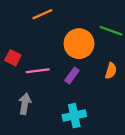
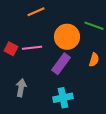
pink line: (38, 71) -> (32, 48), moved
purple rectangle: (72, 75) -> (61, 64), size x1.5

